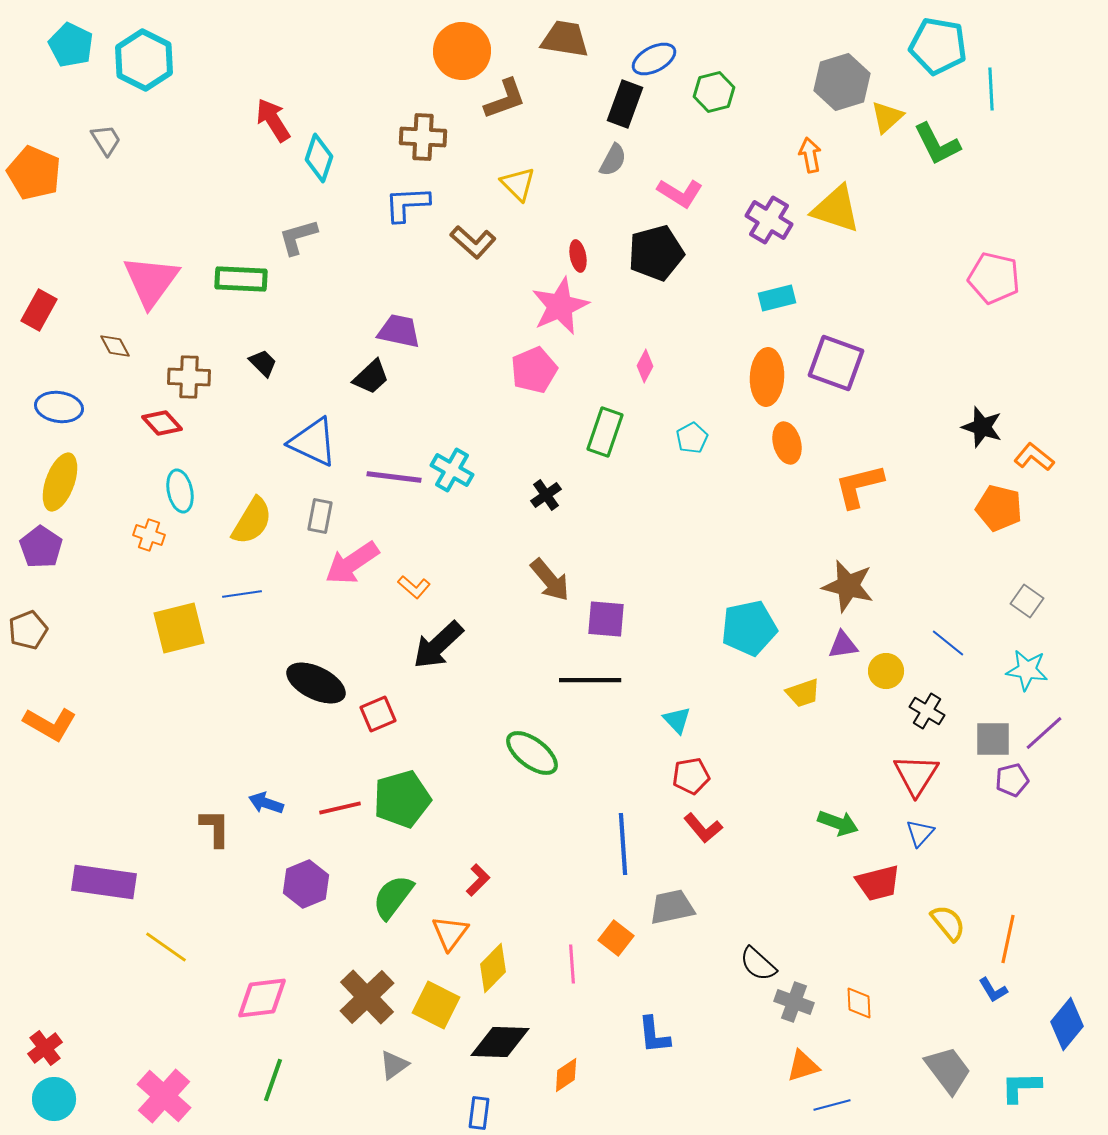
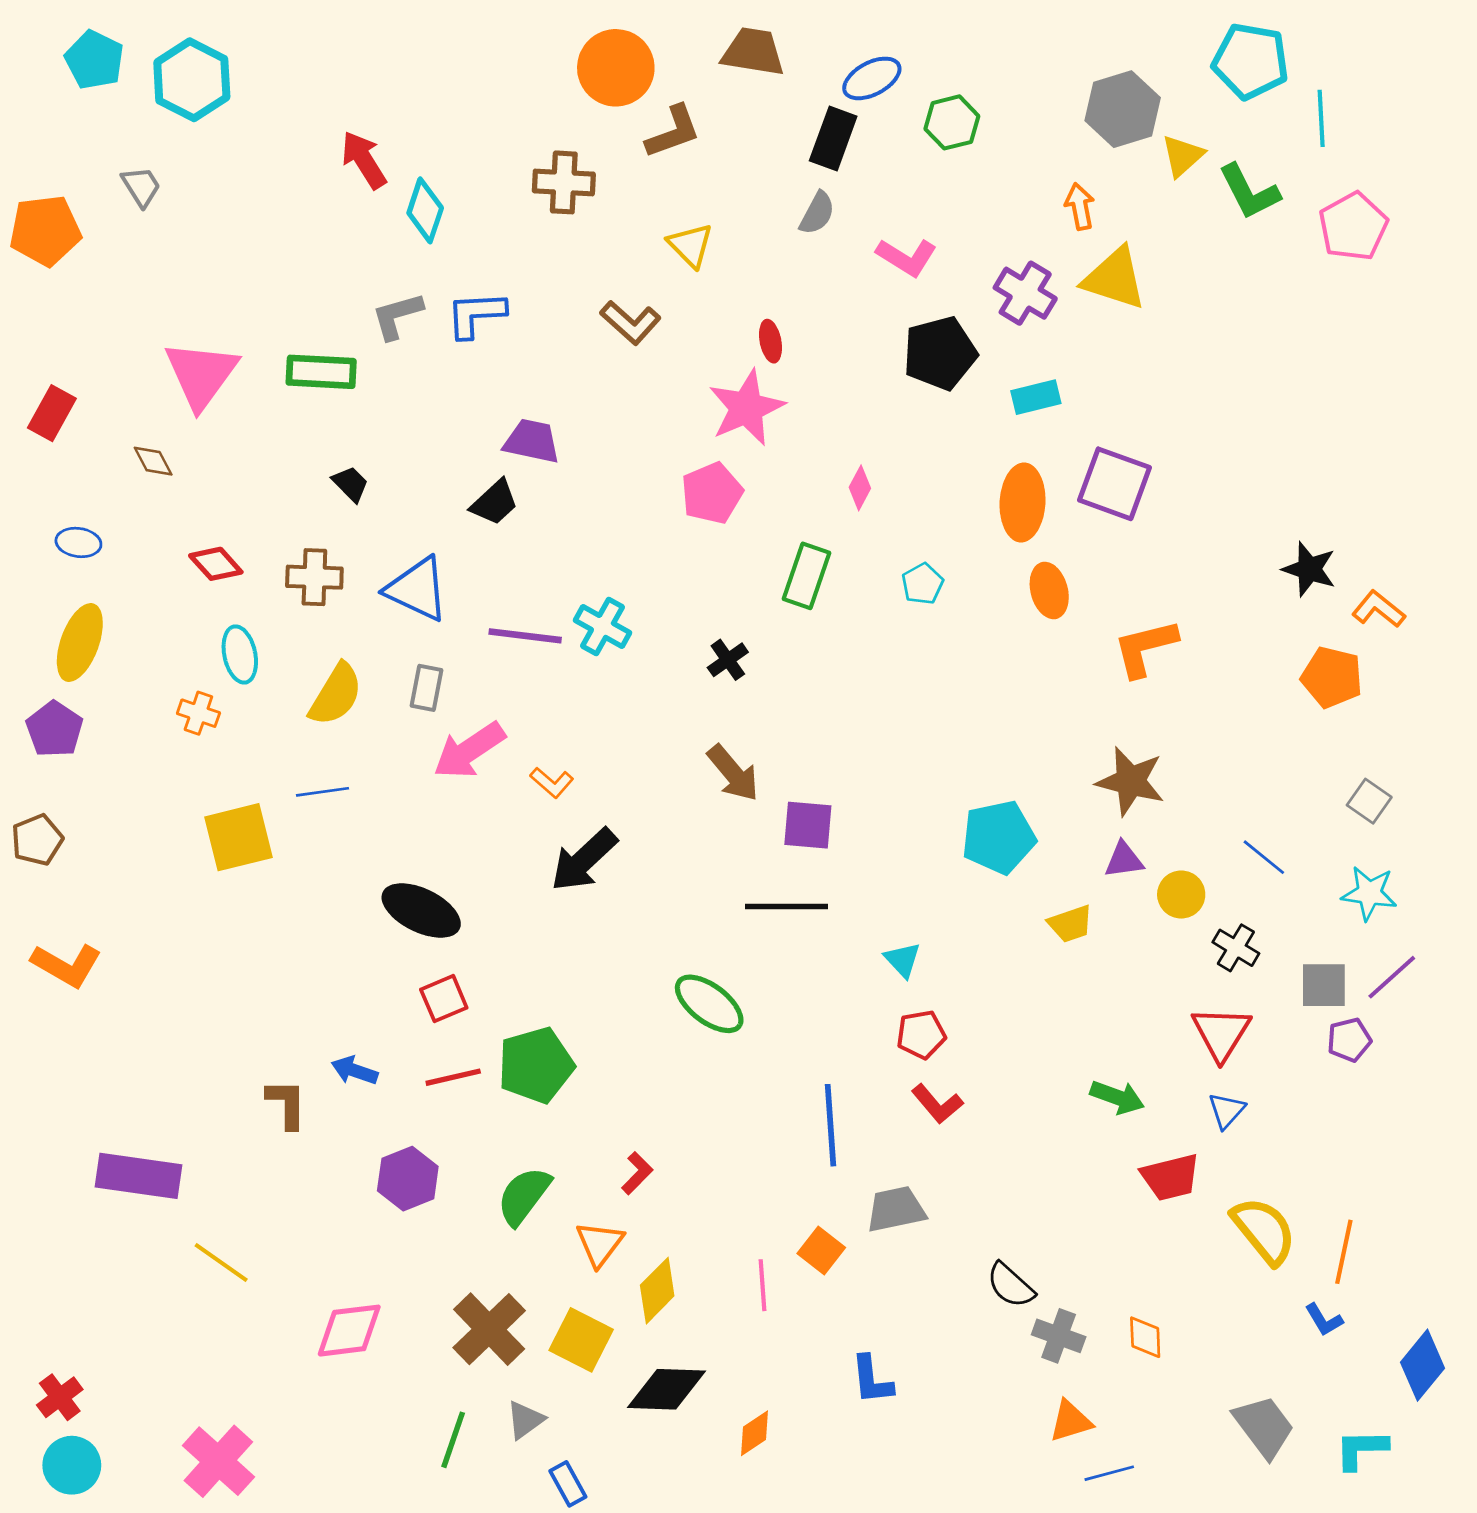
orange pentagon: (34, 173) -> (45, 230), turned -30
blue L-shape: (407, 204) -> (476, 314), moved
black pentagon: (656, 253) -> (940, 353), moved
pink pentagon: (994, 278) -> (1353, 226), moved, turned 30
brown cross: (189, 377) -> (314, 577), moved
blue ellipse: (59, 407) -> (78, 542), size x0.7
red square: (378, 714) -> (444, 999), moved
yellow semicircle: (948, 923) -> (1264, 1231), size x1.4
green line: (273, 1080) -> (453, 1440), moved
blue rectangle: (479, 1113) -> (568, 1484), moved, turned -36

